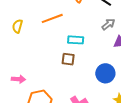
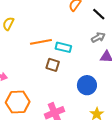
orange line: (52, 18) -> (41, 42), moved

